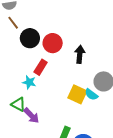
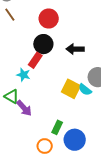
black circle: (30, 38) -> (43, 44), moved
red circle: (53, 43) -> (49, 19), moved
black arrow: (80, 54) -> (75, 49), turned -96

